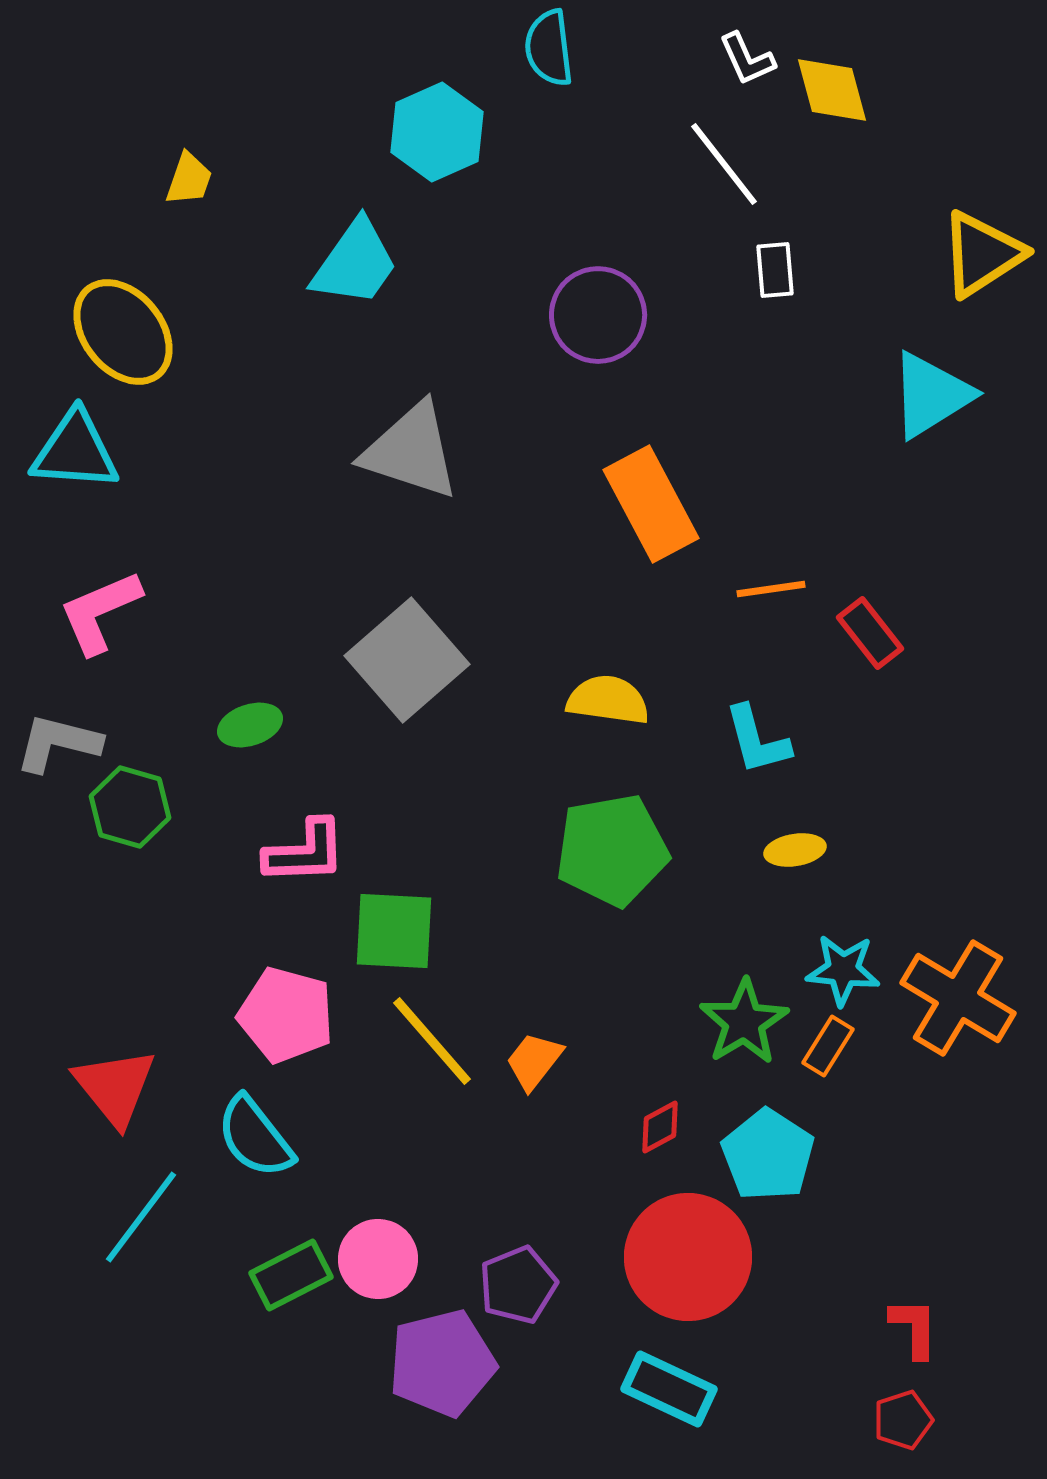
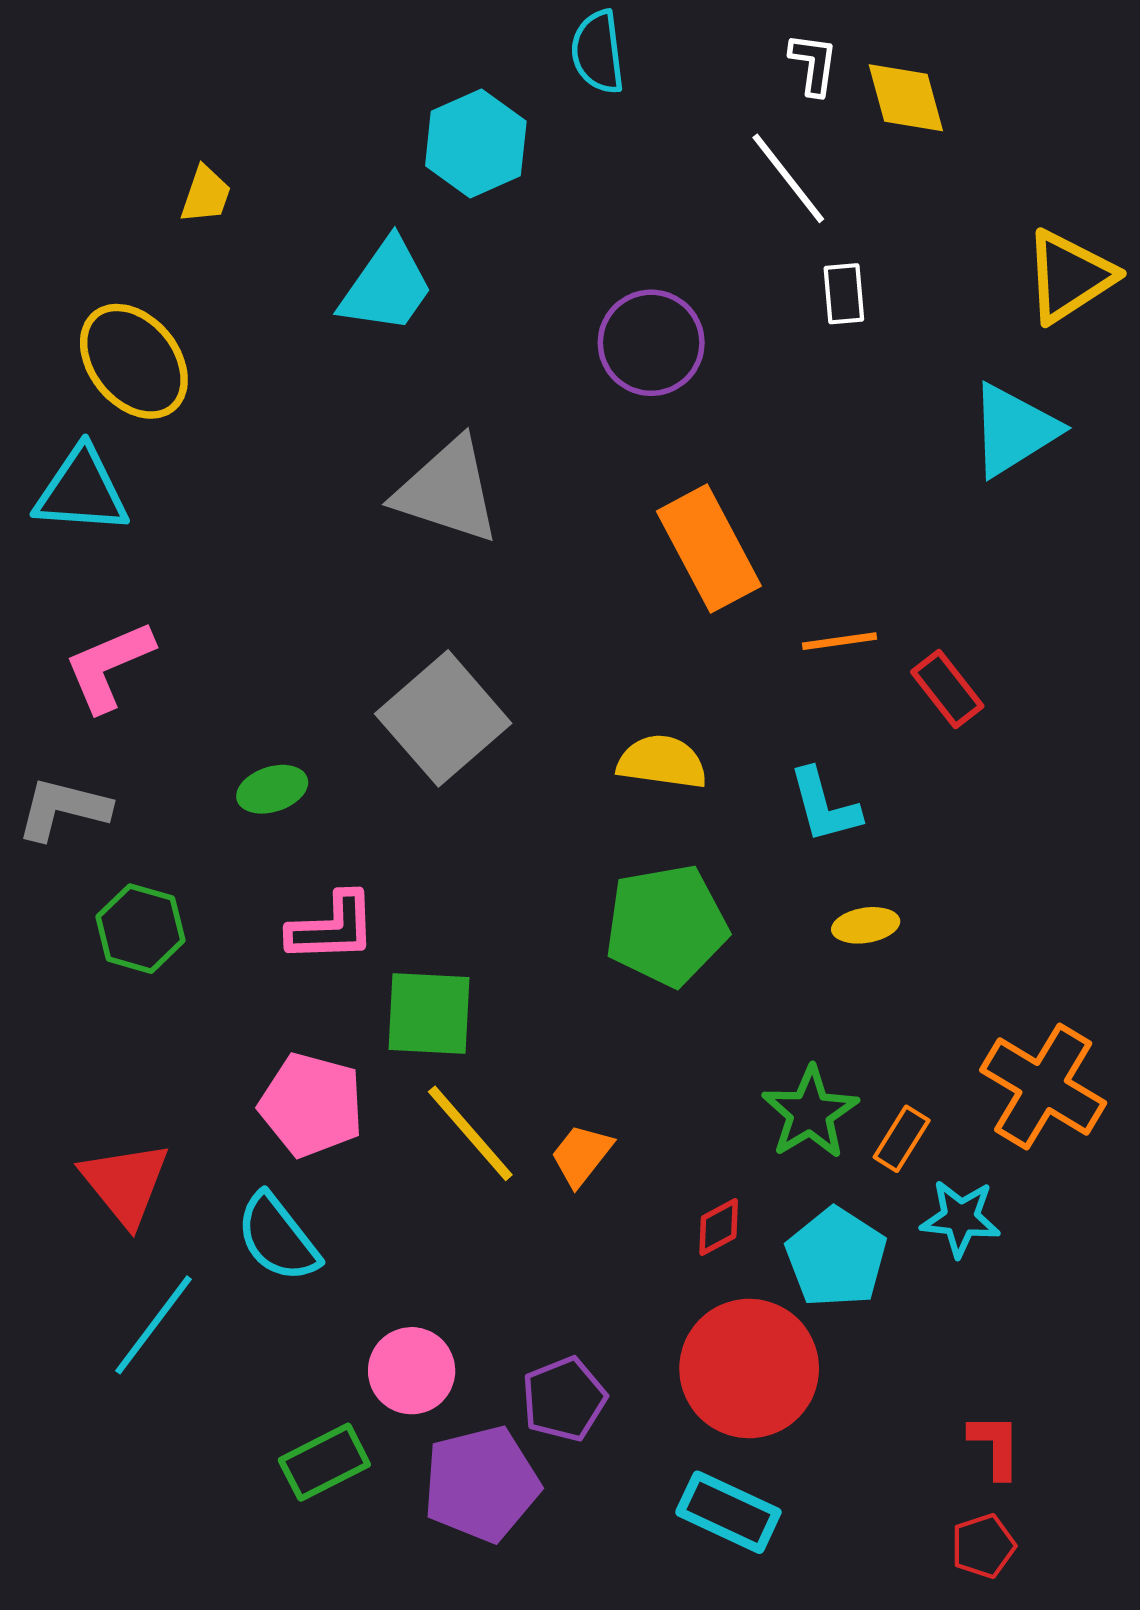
white L-shape: (747, 59) -> (813, 64), turned -148
green hexagon: (130, 807) -> (140, 929), moved
cyan star: (843, 970) -> (960, 1218), moved
green rectangle: (291, 1275) -> (324, 1462), moved

